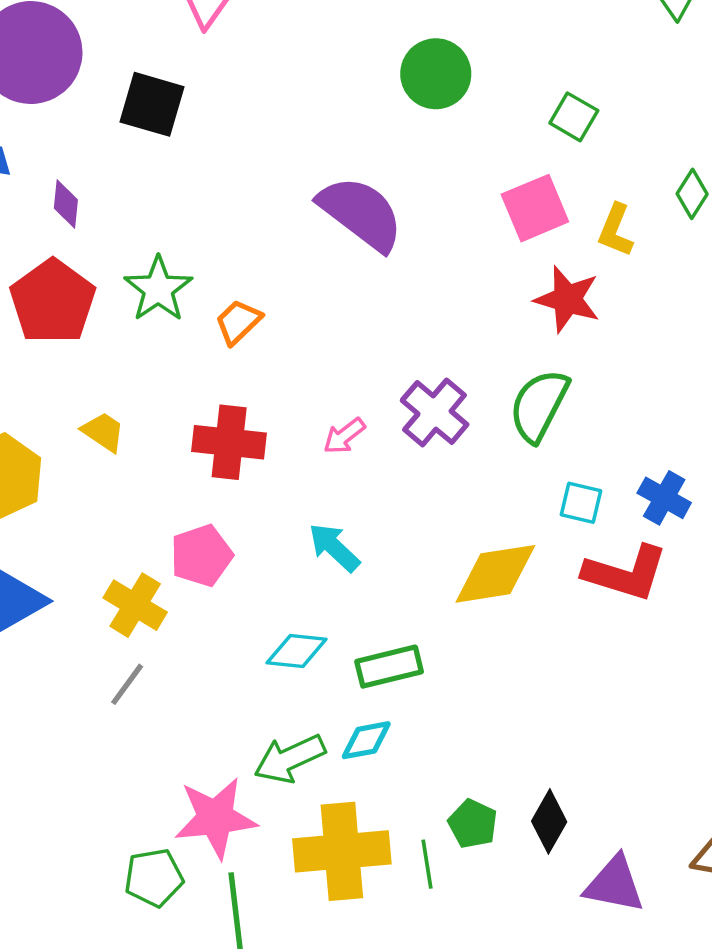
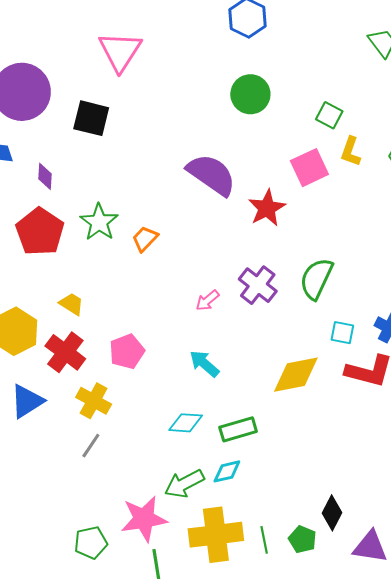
yellow L-shape: (616, 230) -> (351, 152), moved
red star: (567, 299) -> (267, 208), moved, turned 30
red cross: (229, 442) -> (65, 352), moved, turned 33
pink pentagon: (201, 556) -> (127, 352), moved
green pentagon: (473, 824) -> (302, 539), moved
green pentagon: (154, 878) -> (91, 543), moved

